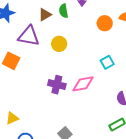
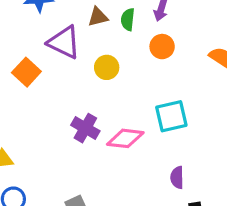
orange circle: (105, 23) -> (162, 47), moved
cyan square: (107, 62) -> (171, 116), size x1.5

